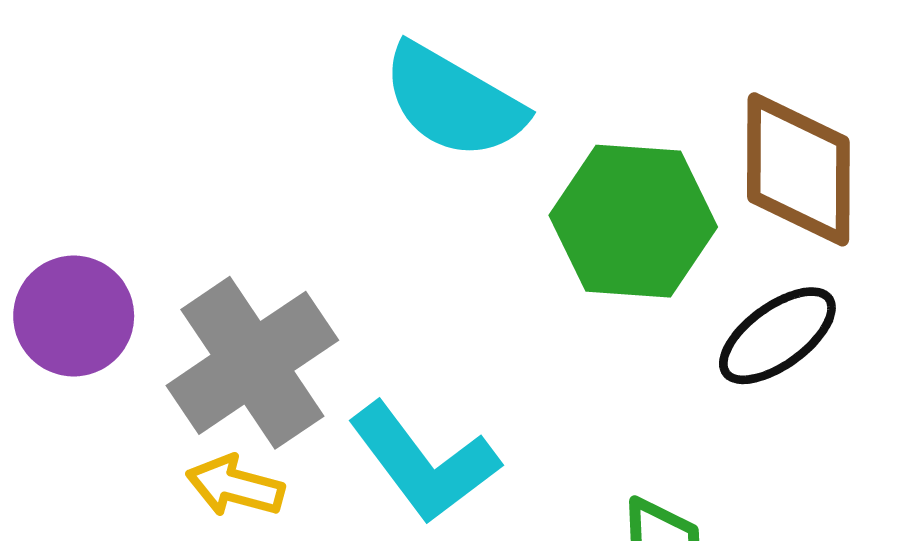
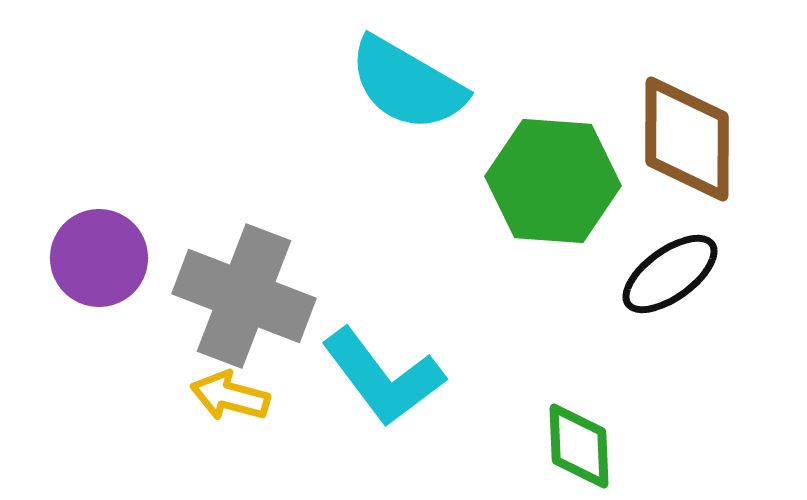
gray cross: (252, 363) -> (244, 296), turned -35

